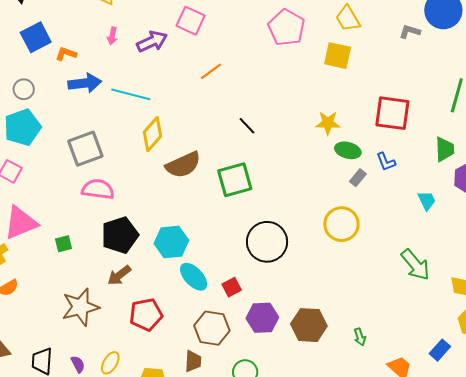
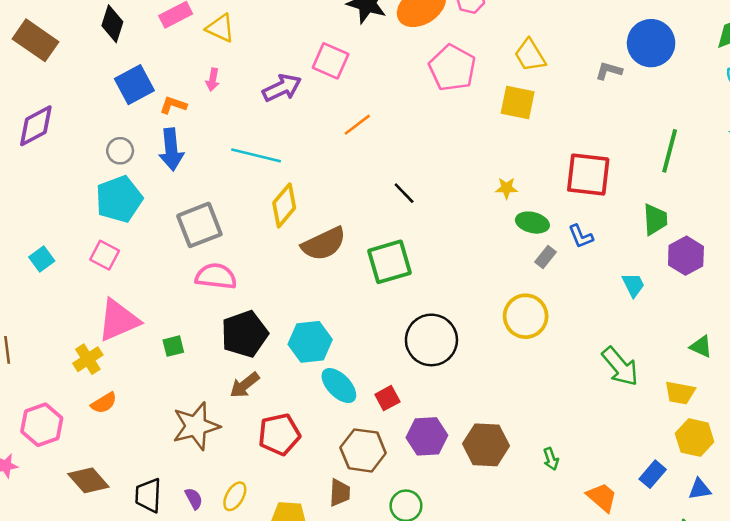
pink arrow: (112, 36) -> (213, 80), moved
blue arrow: (85, 83) -> (171, 149), moved, turned 92
yellow star: (328, 123) -> (507, 188), size x0.7

